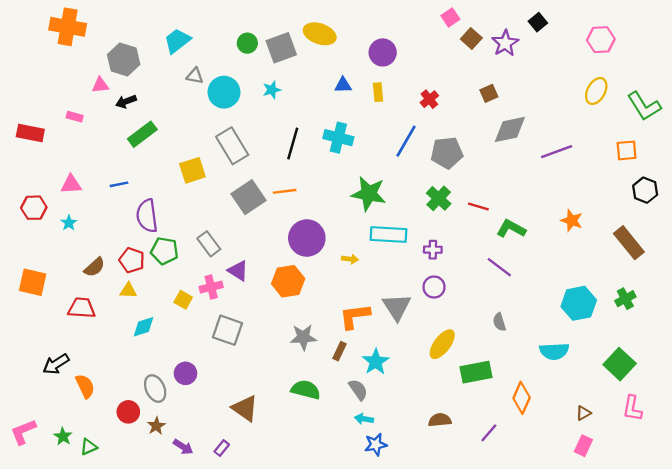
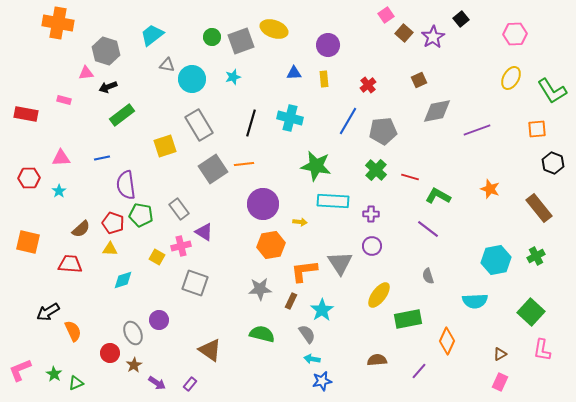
orange hexagon: (288, 281) -> (271, 245), moved

